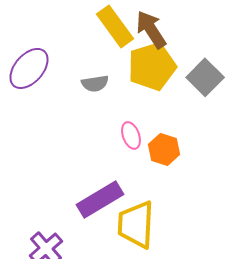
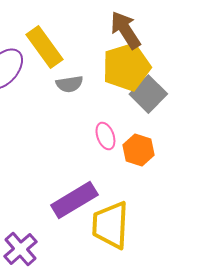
yellow rectangle: (115, 26) -> (44, 47), moved
gray square: (205, 77) -> (148, 94), moved

